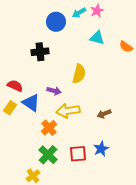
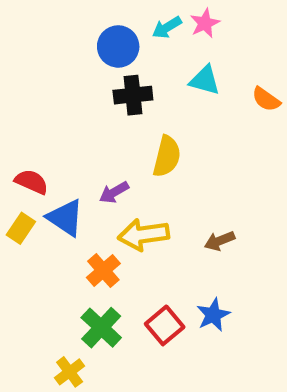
black cross: (40, 52) -> (133, 95), moved
purple arrow: (54, 91) -> (114, 192), turned 136
red square: (78, 154) -> (165, 325), turned -36

